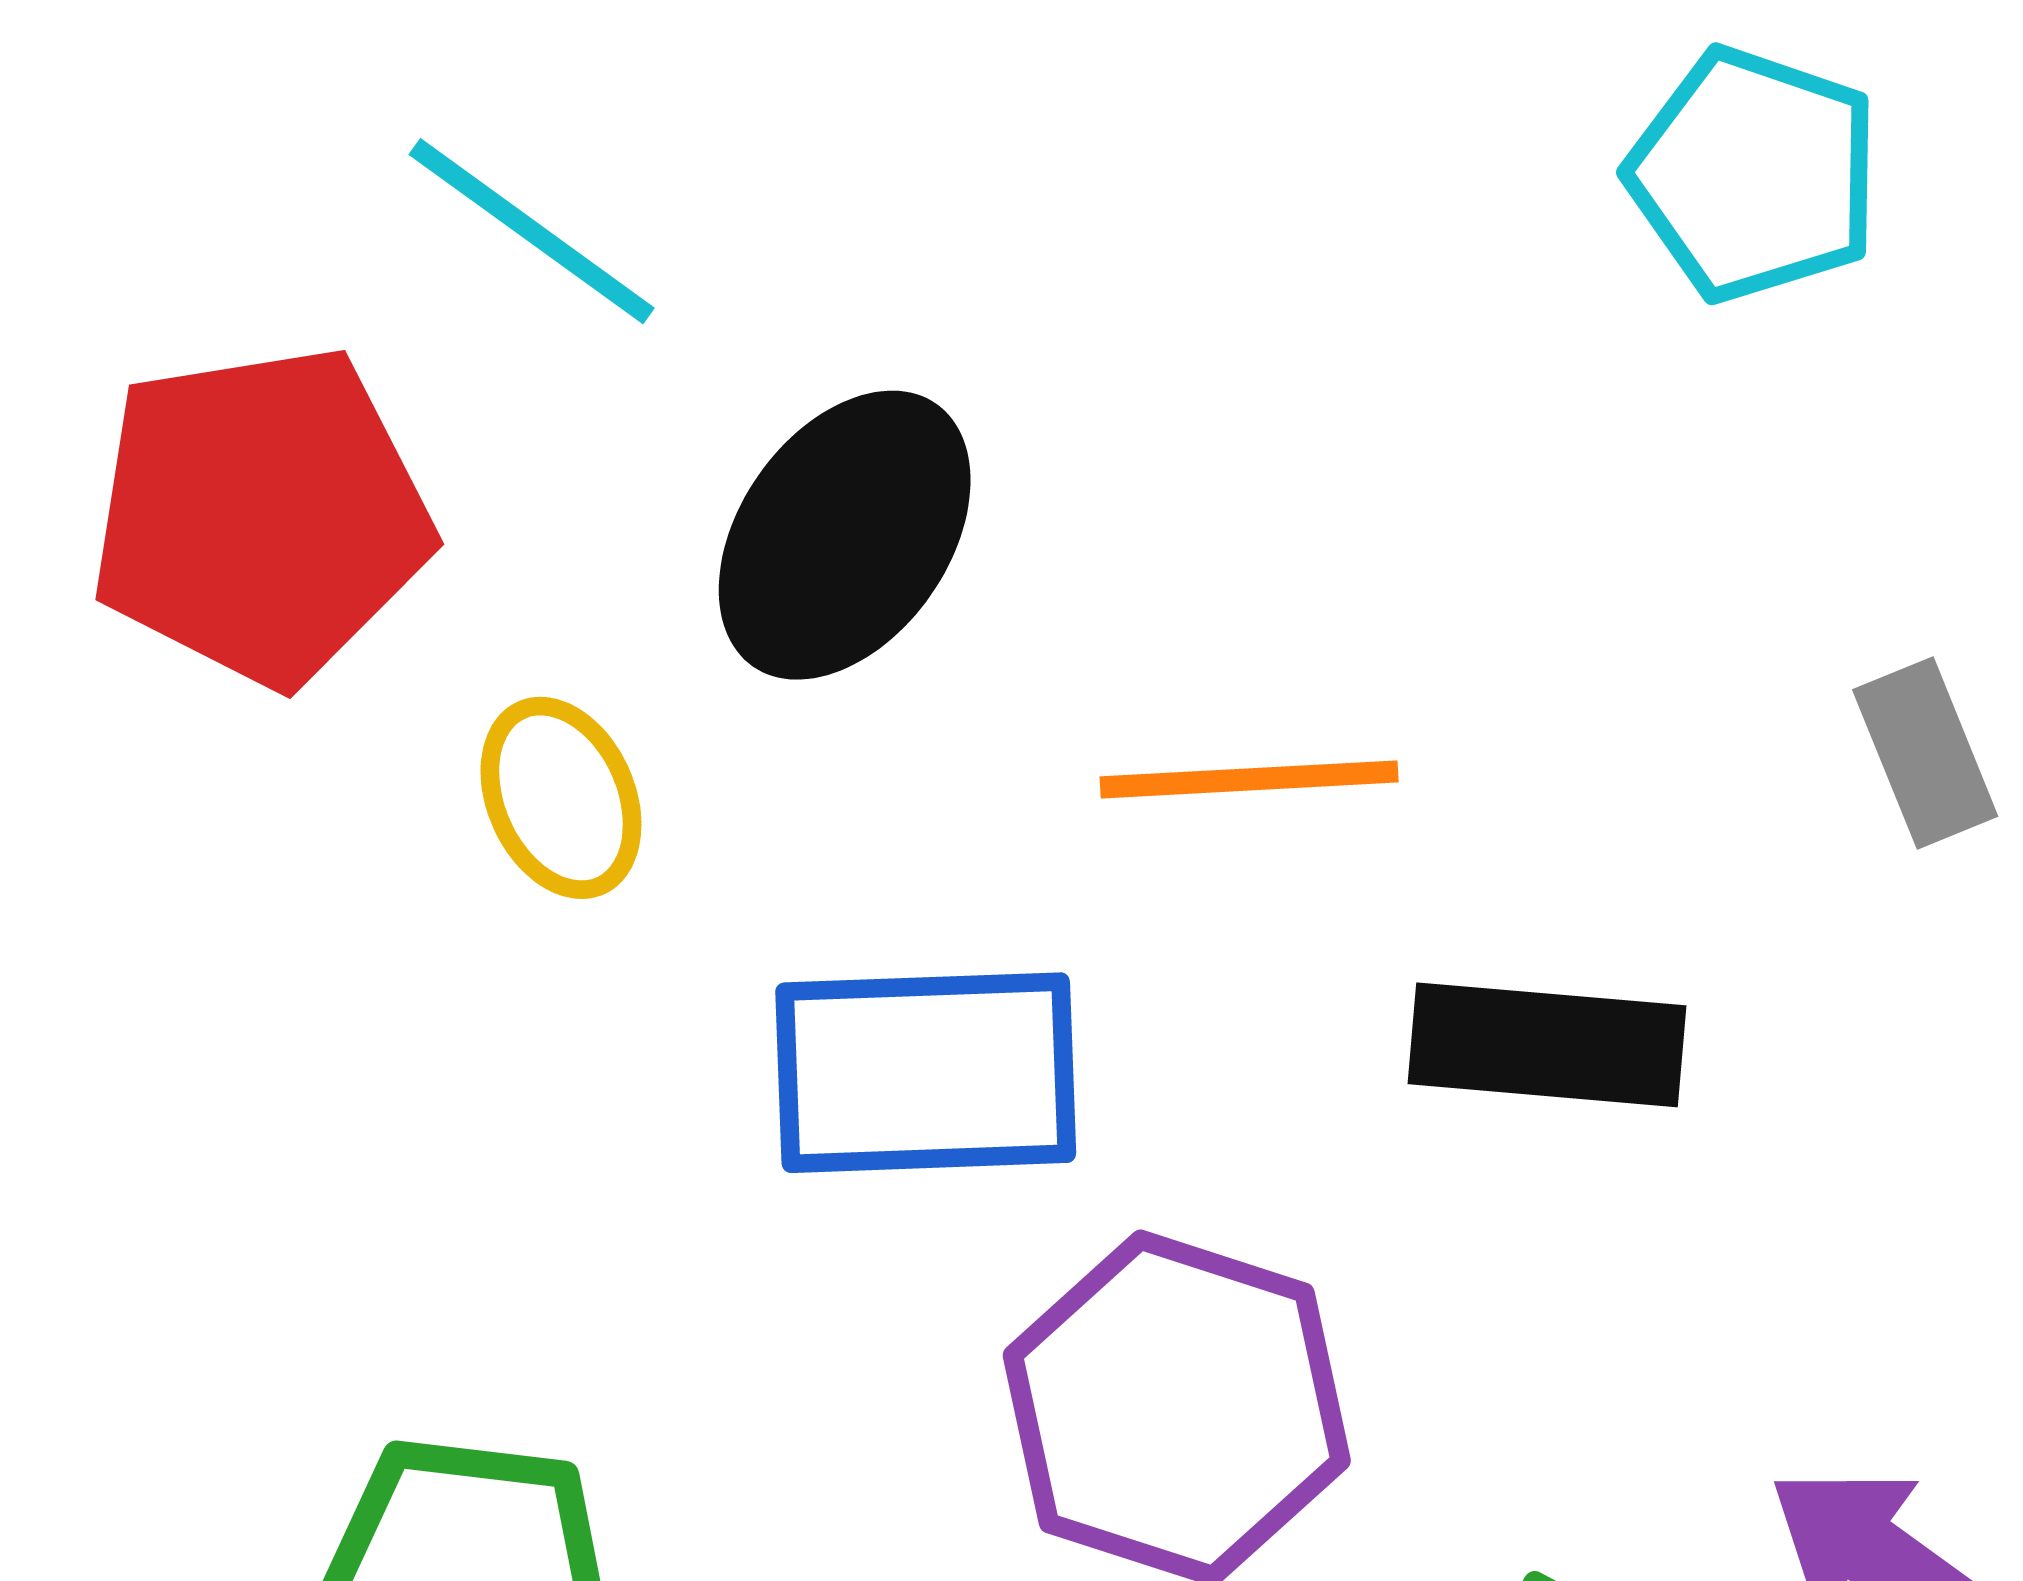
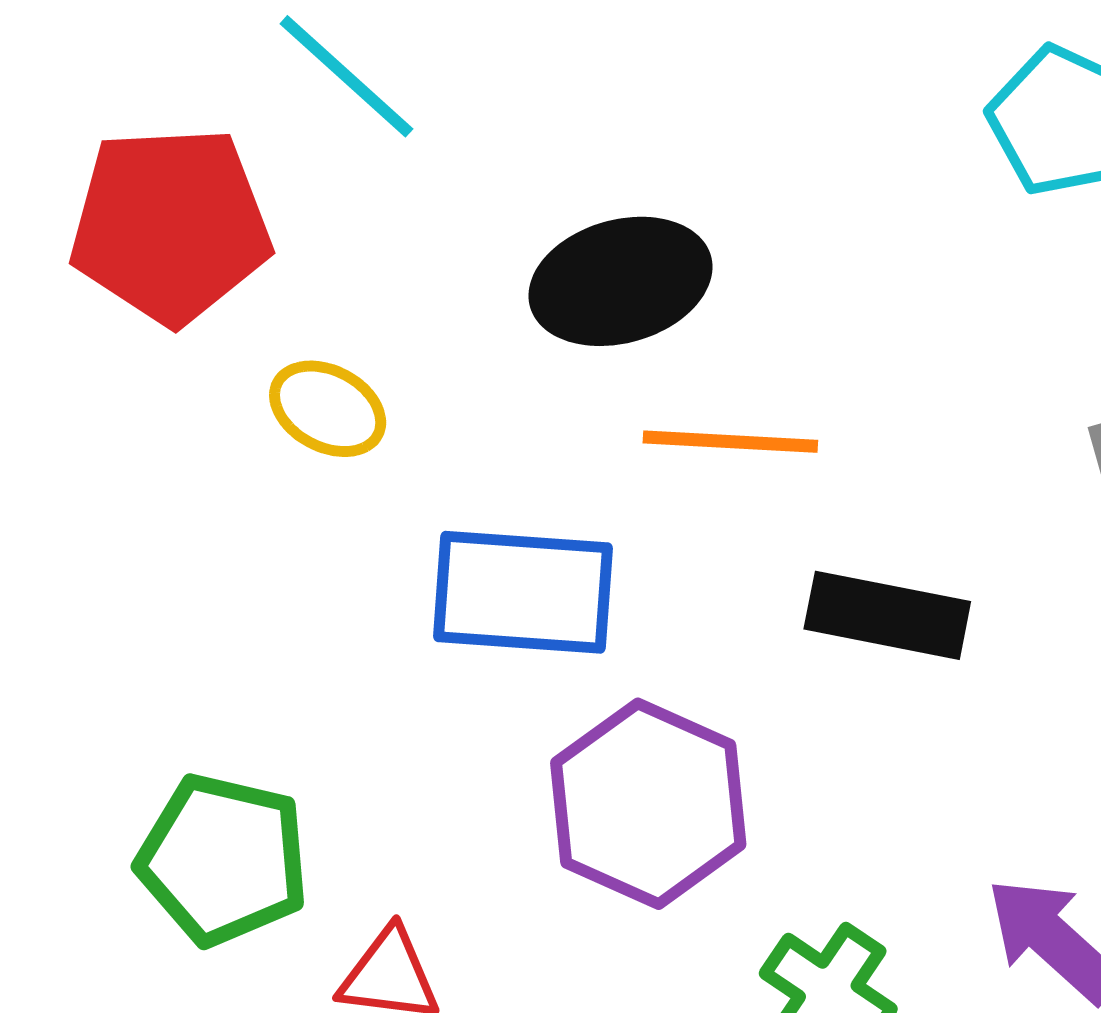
black ellipse: (845, 535) -> (620, 281), moved, turned 33
yellow ellipse: (561, 798) -> (328, 409), turned -44

